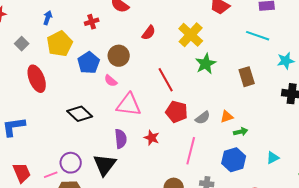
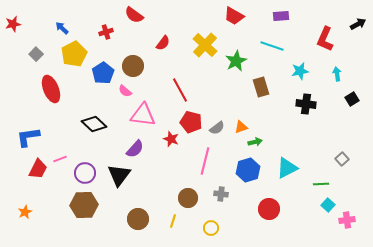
blue arrow: (48, 18) -> (62, 28), turned -64
green star: (206, 64) -> (236, 61), moved
red star: (152, 138) -> (171, 139), moved
purple semicircle: (121, 139) -> (135, 149), turned 48
cyan triangle: (273, 158) -> (287, 168), size x1.6
red trapezoid: (22, 173) -> (38, 169), moved, turned 50
pink line: (51, 175) -> (60, 159), moved

